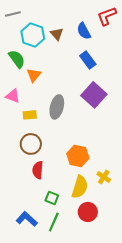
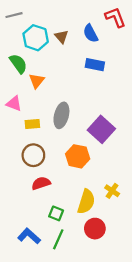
red L-shape: (107, 16) -> (115, 17), turned 90
blue rectangle: (88, 60) -> (95, 65), turned -42
purple square: (94, 95) -> (101, 129), moved
orange hexagon: (78, 156) -> (78, 156), moved
red semicircle: (38, 170) -> (41, 183), turned 66

